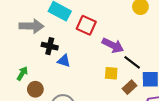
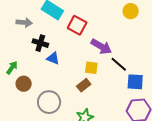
gray arrow: (32, 26) -> (24, 23), size x0.7
yellow square: (111, 73) -> (91, 68), moved
brown rectangle: (129, 87) -> (84, 85), moved

